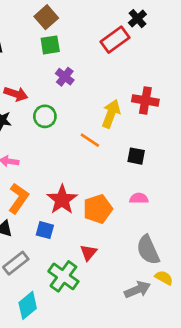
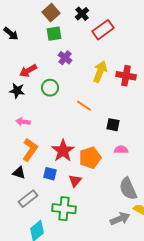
black cross: (137, 19) -> (82, 14), moved
red arrow: (16, 94) -> (28, 71), turned 132
yellow arrow: (111, 114) -> (100, 72), moved
black square: (136, 156) -> (113, 125), moved
red triangle: (89, 253) -> (75, 181), moved
green cross: (63, 276) -> (64, 209), turned -30

